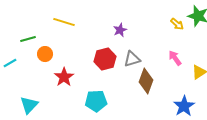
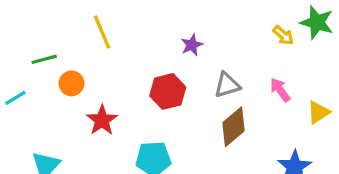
yellow line: (64, 22) -> (102, 32), turned 50
gray triangle: (132, 59) -> (227, 85), moved
brown diamond: (146, 81) -> (234, 127), turned 30

